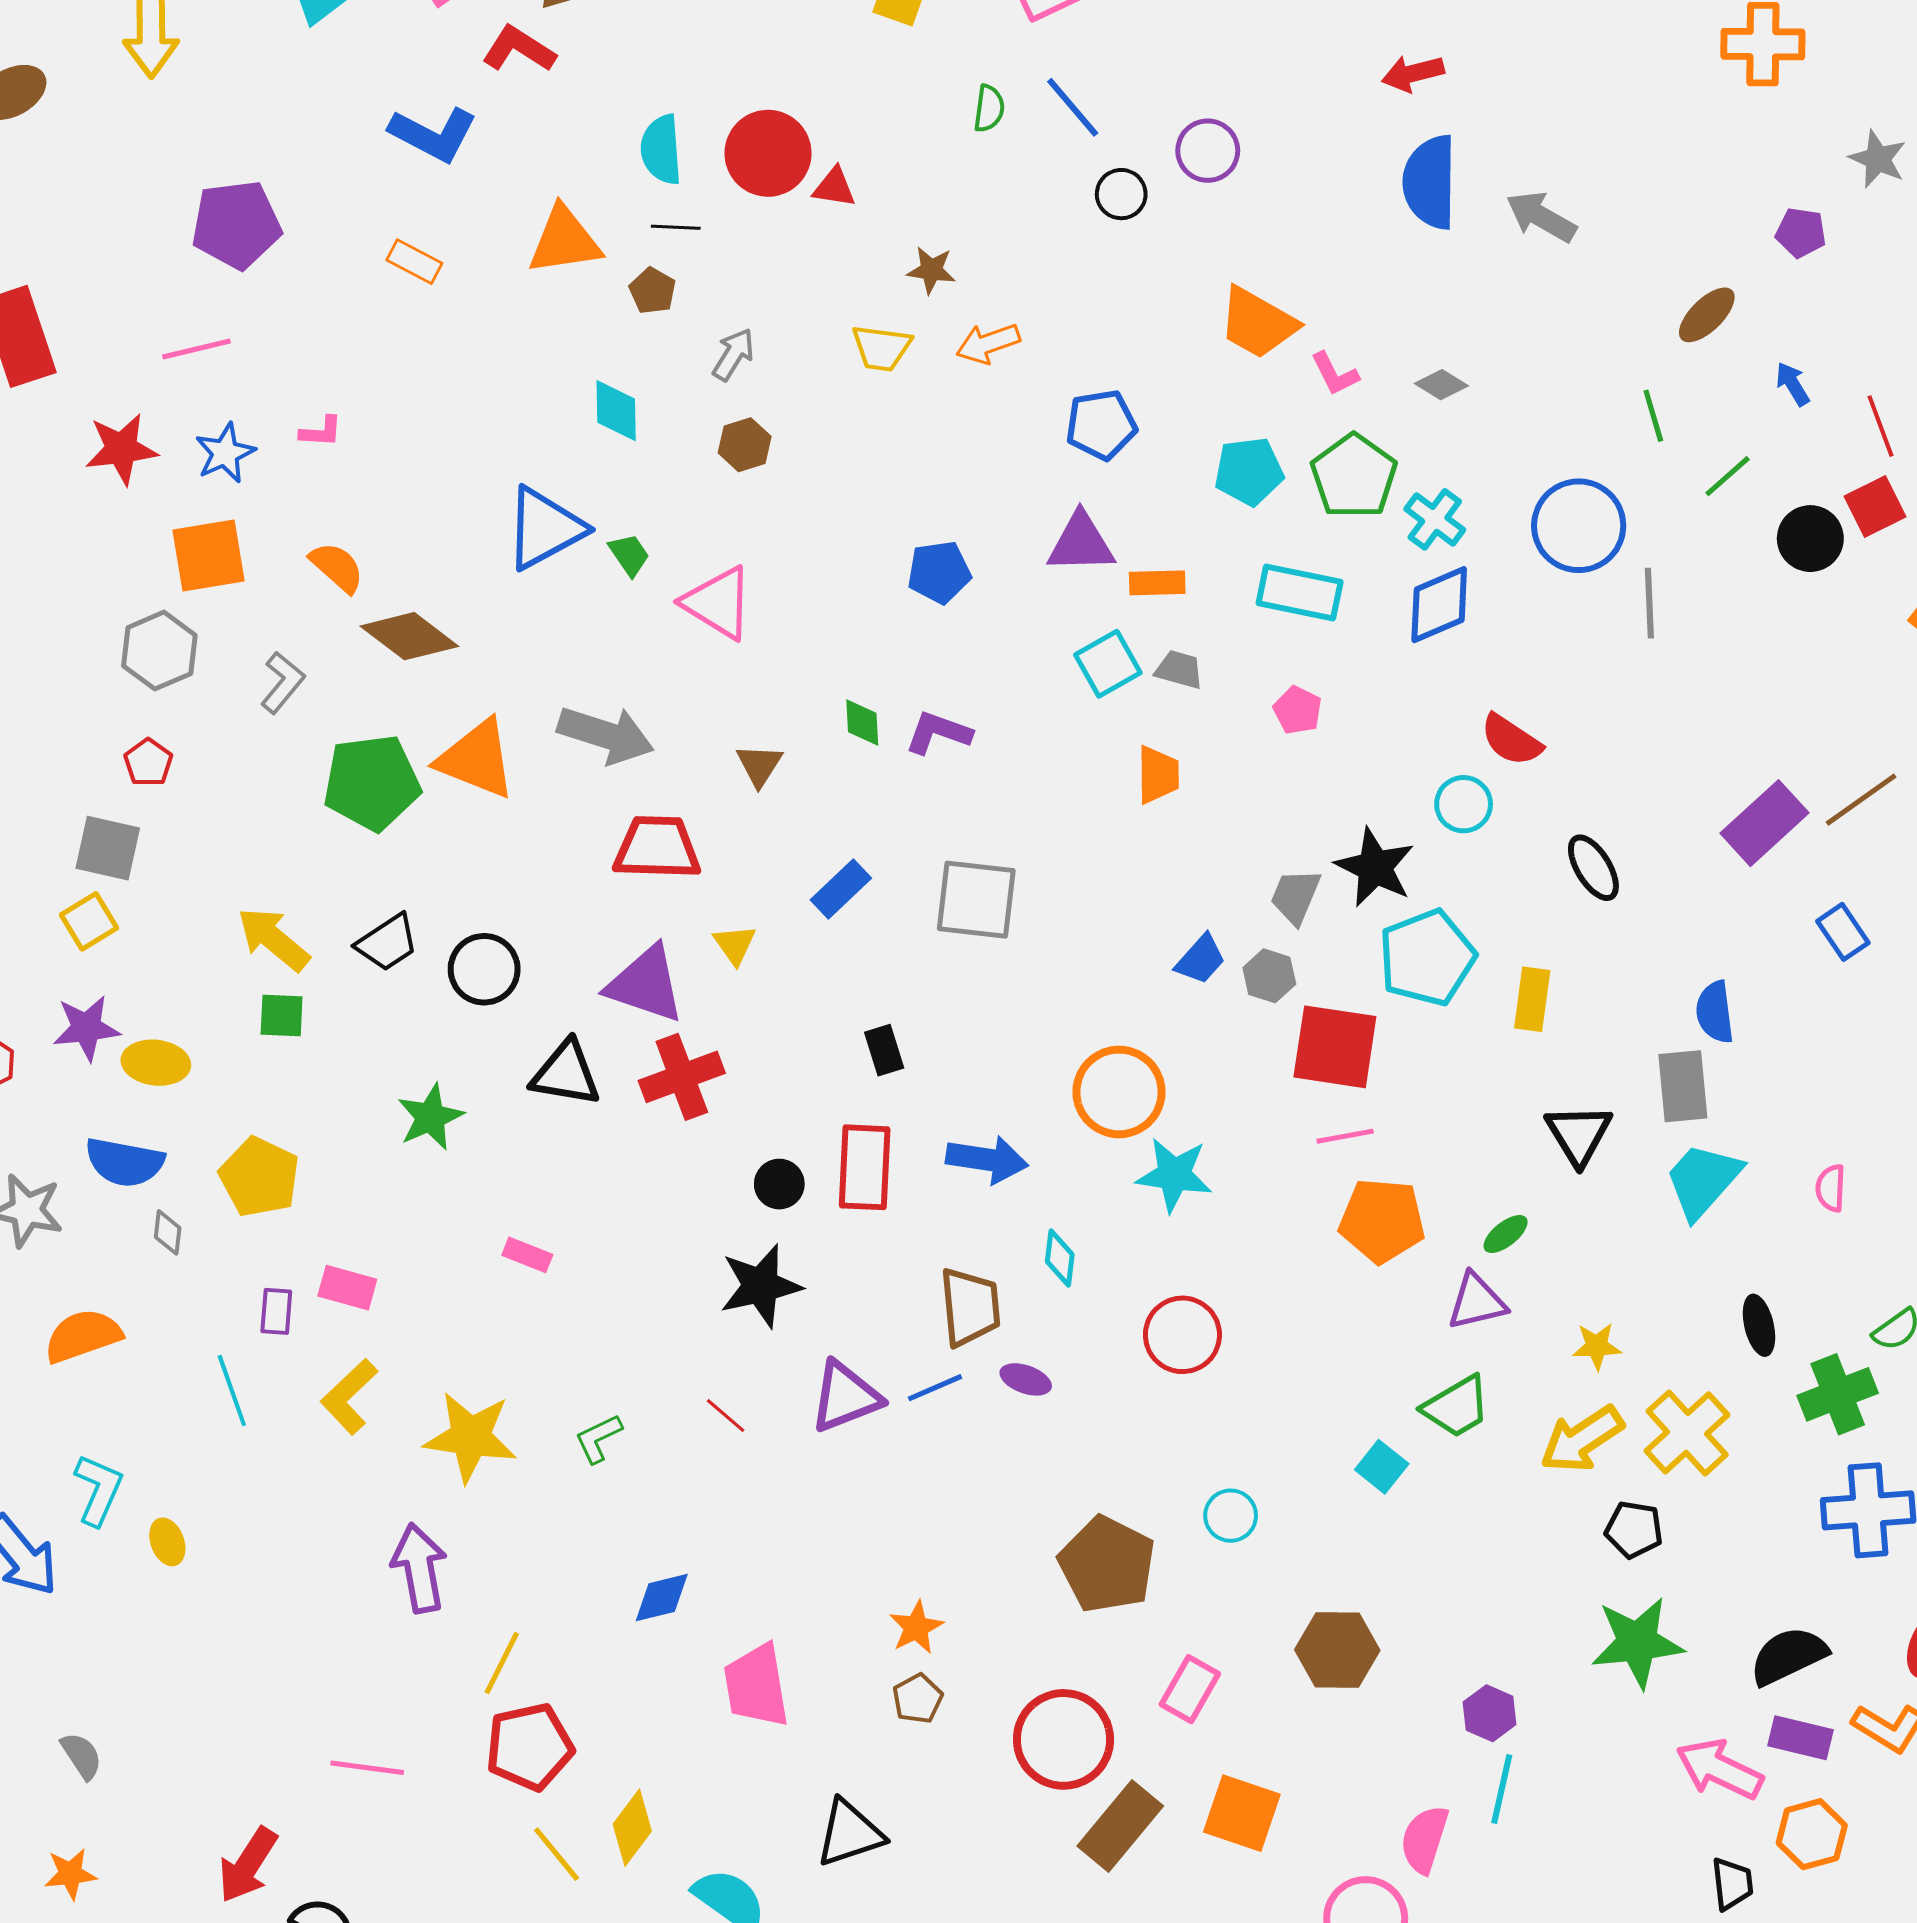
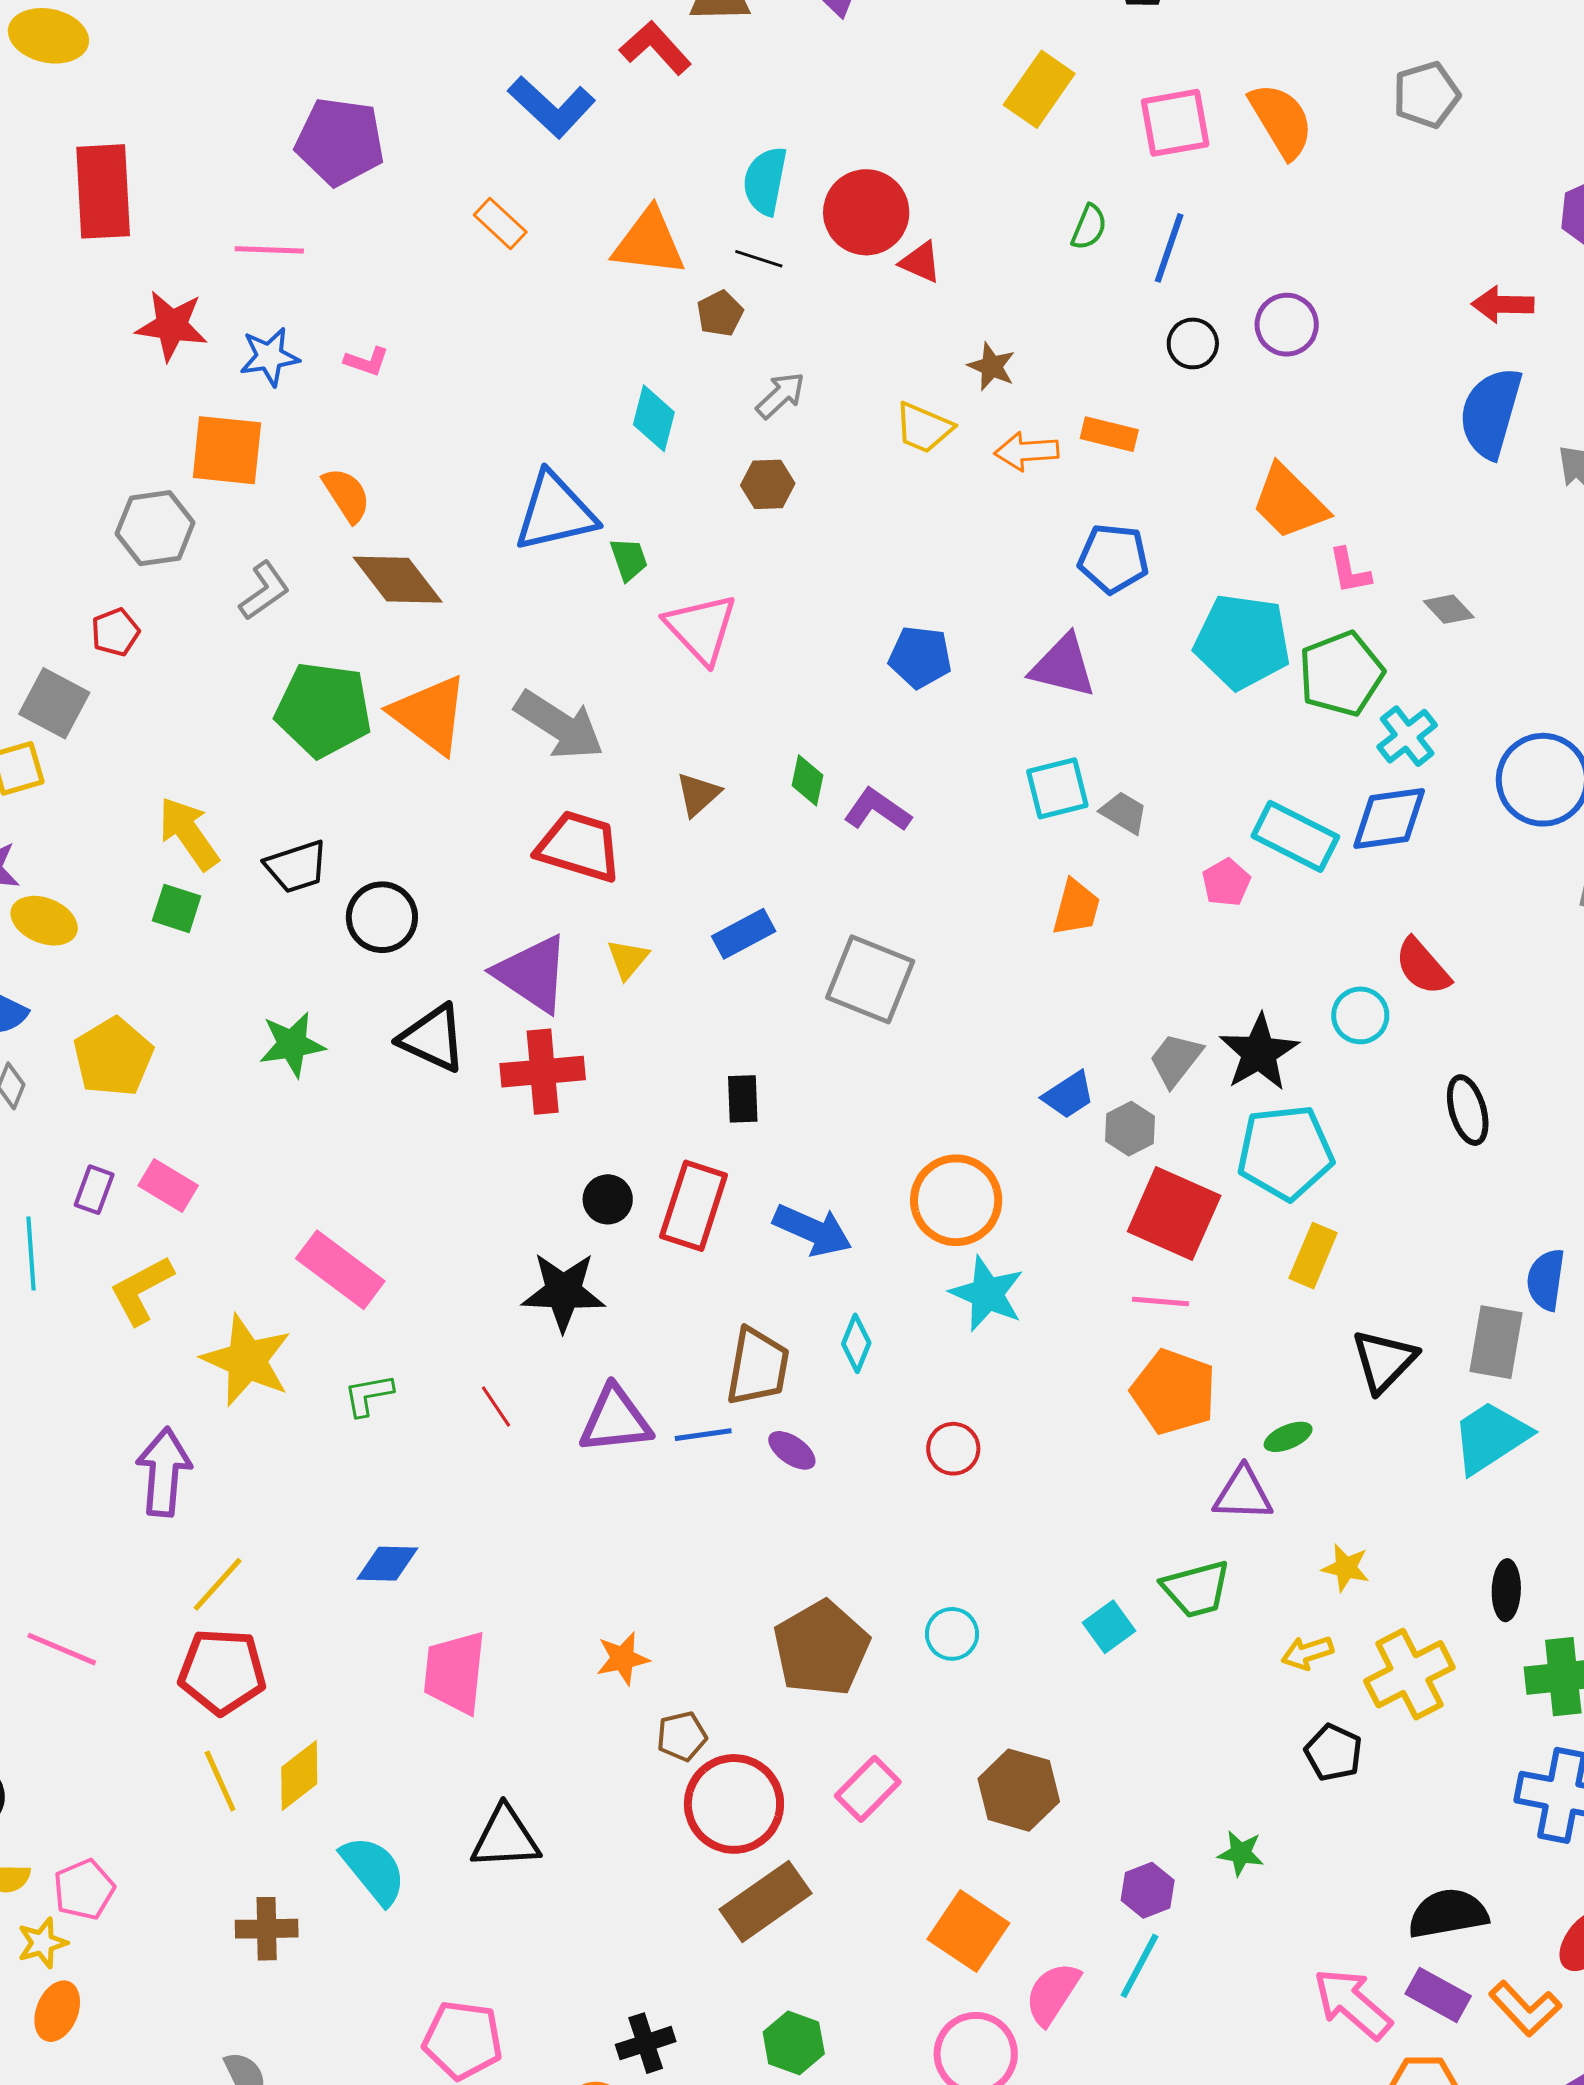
blue line: (1073, 107) -> (1169, 248), turned 44
cyan pentagon: (1249, 471) -> (1242, 642), size x1.4
orange rectangle: (1157, 583) -> (1109, 434), moved
cyan rectangle: (1300, 593) -> (1295, 836), moved
yellow rectangle: (1532, 999) -> (1313, 1256), moved
pink rectangle: (527, 1255) -> (340, 1270), moved, size x1.8
red circle: (1182, 1335) -> (953, 1449), size x0.7
yellow arrow: (1582, 1439) -> (1307, 1653), size x0.6
green star: (1637, 1642) -> (1241, 1853), moved, size x0.5
brown pentagon: (918, 1699) -> (682, 1736), moved
orange square: (1242, 1813) -> (968, 1931), moved

